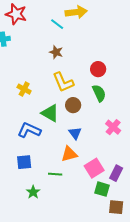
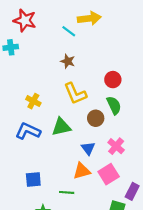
brown circle: (73, 105) -> (96, 118), moved
green triangle: (50, 113) -> (61, 127), turned -42
pink cross: (113, 127) -> (116, 146), moved
blue L-shape: (29, 130) -> (28, 131), moved
pink square: (94, 168) -> (109, 174), moved

